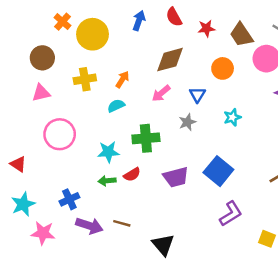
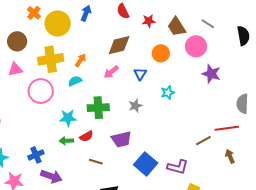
blue arrow: (139, 21) -> (86, 13), moved
yellow cross: (85, 79) -> (51, 59), size x1.4
gray star: (187, 122) -> (135, 106), moved
pink circle: (60, 134) -> (41, 91), moved
blue square: (218, 171) -> (146, 164), moved
purple L-shape: (231, 214) -> (178, 167), moved, turned 45
brown line: (122, 223) -> (96, 162), moved

